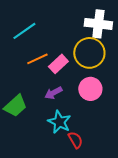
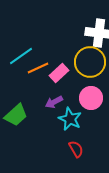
cyan line: (24, 31) -> (21, 56), moved
cyan star: (59, 122) -> (70, 119), moved

